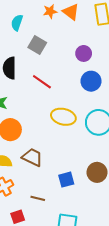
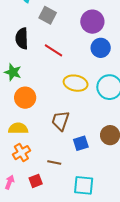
purple circle: (84, 53) -> (92, 22), size x1.5
brown trapezoid: (32, 157) -> (60, 121), moved, turned -95

